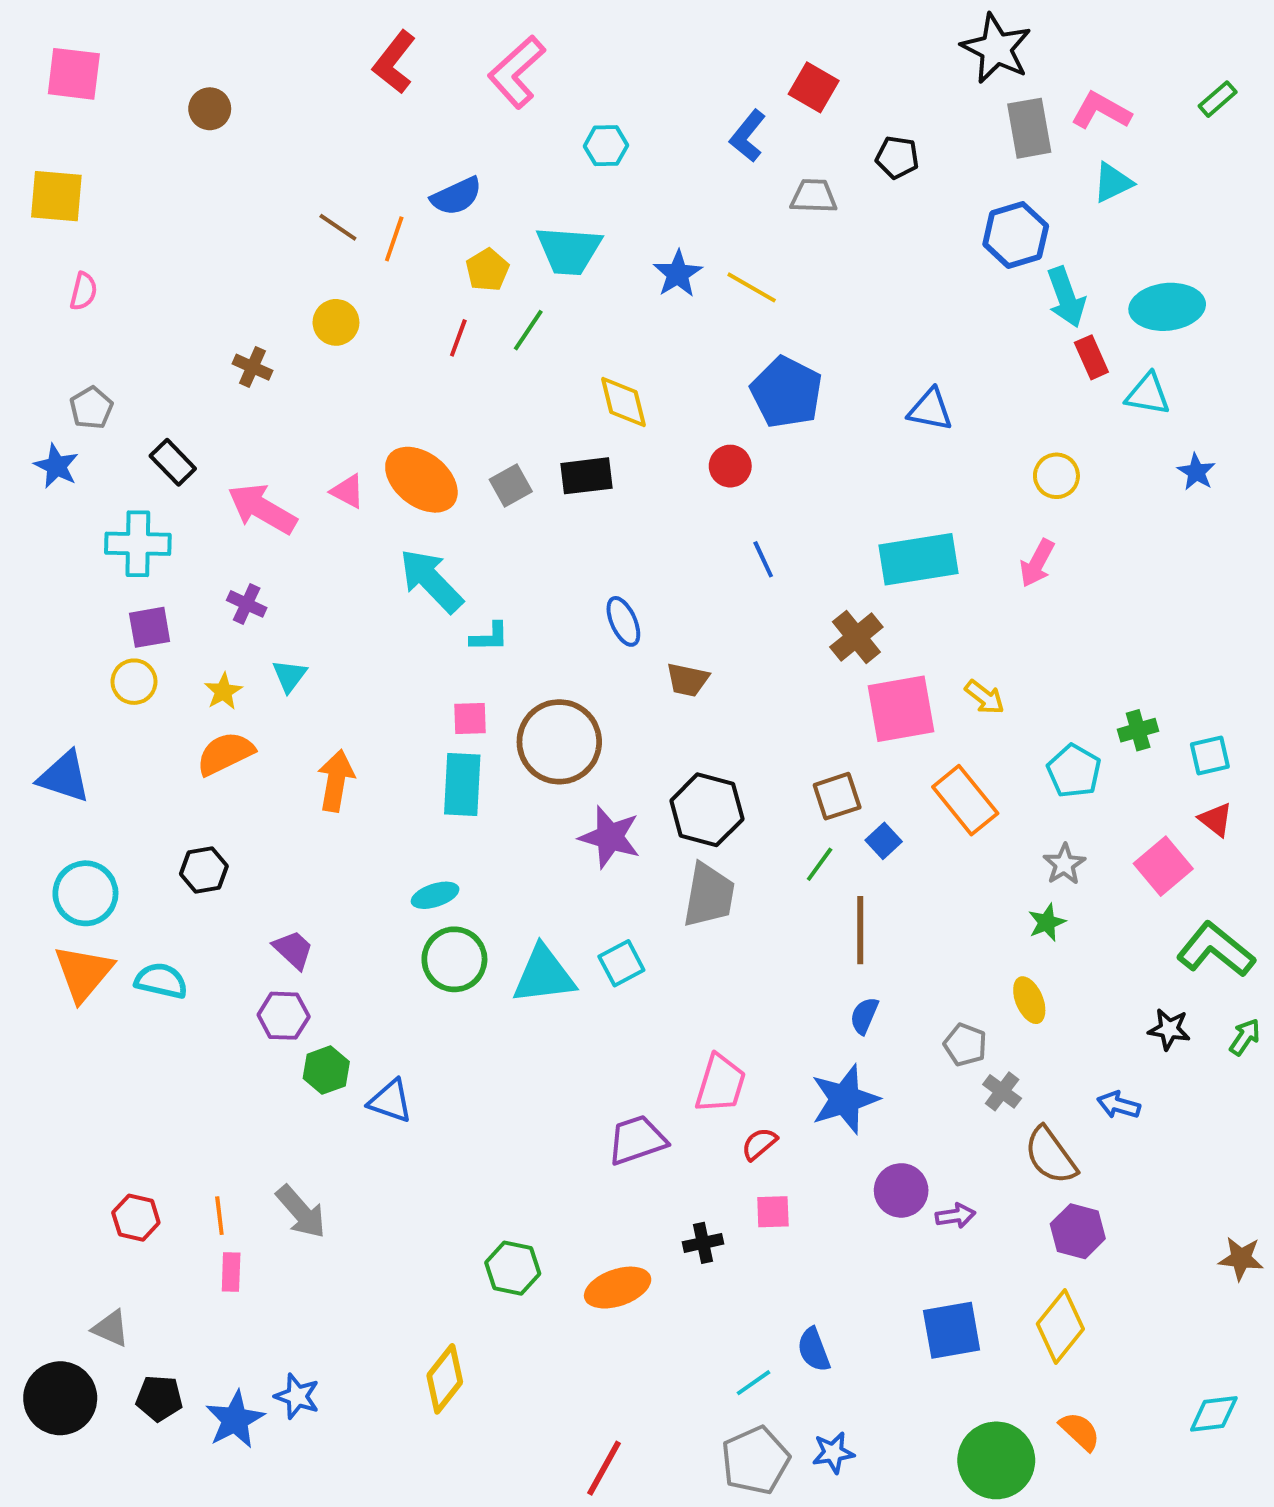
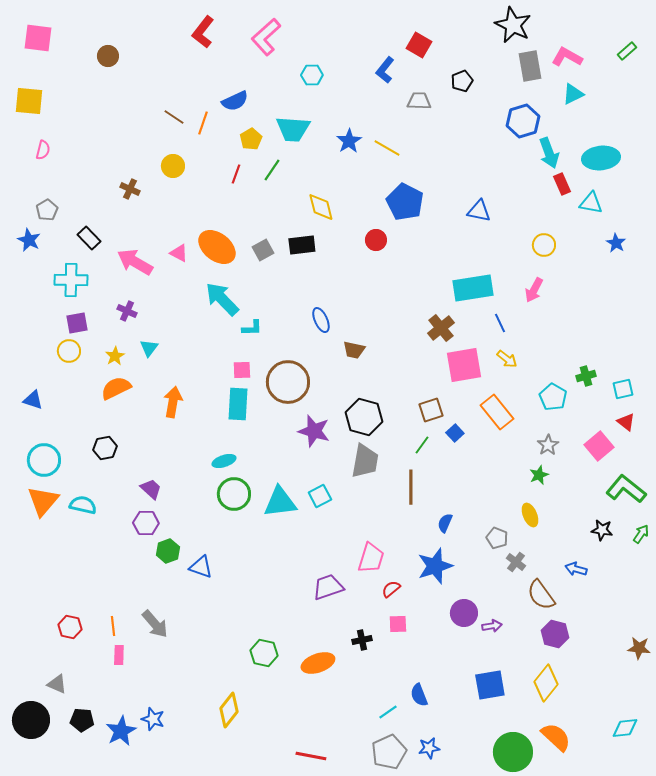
black pentagon: (897, 157) -> (462, 81), turned -30
blue line: (763, 559) -> (500, 323), moved
blue triangle: (64, 777) -> (33, 400), size x0.7
brown line: (860, 930) -> (411, 487), moved
orange semicircle: (1080, 1431) -> (556, 737), size x1.4
red line: (604, 1468) -> (311, 756), turned 72

